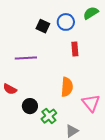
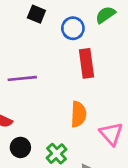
black square: (43, 26) -> (36, 14), moved
red rectangle: (75, 49) -> (87, 63), size x1.5
black circle: (30, 106) -> (20, 147), moved

